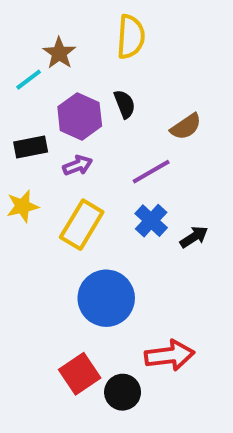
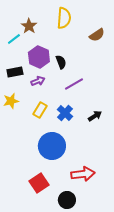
black semicircle: (125, 104) -> (61, 62), moved
brown semicircle: (186, 127) -> (97, 35), moved
blue cross: (151, 221) -> (65, 113), moved
yellow rectangle: (82, 225) -> (40, 110), size x0.7
black circle: (123, 392) -> (67, 200), moved

